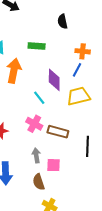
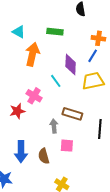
pink cross: (34, 124) -> (34, 96), moved
gray arrow: (36, 155) -> (54, 126), moved
brown semicircle: (39, 182) -> (44, 156), moved

